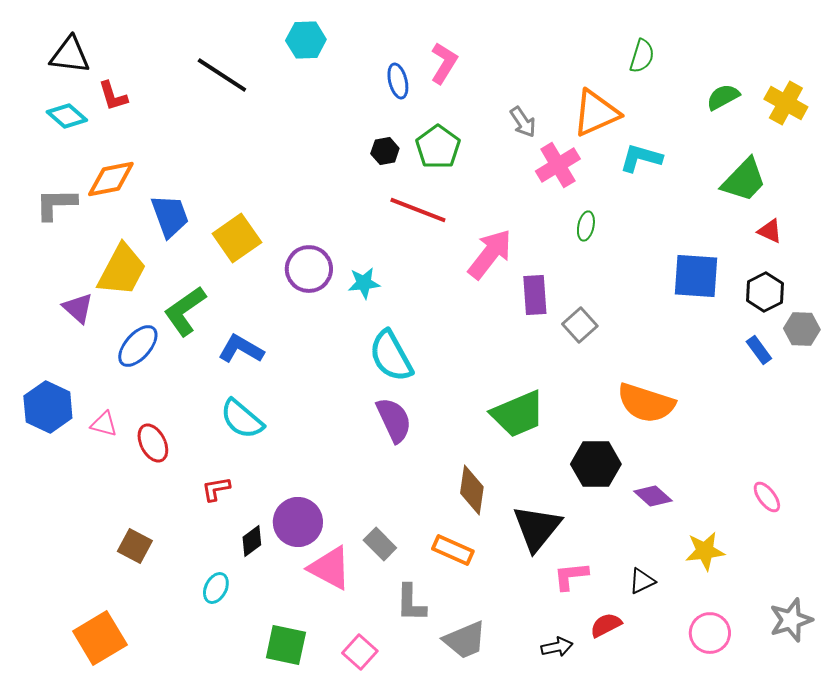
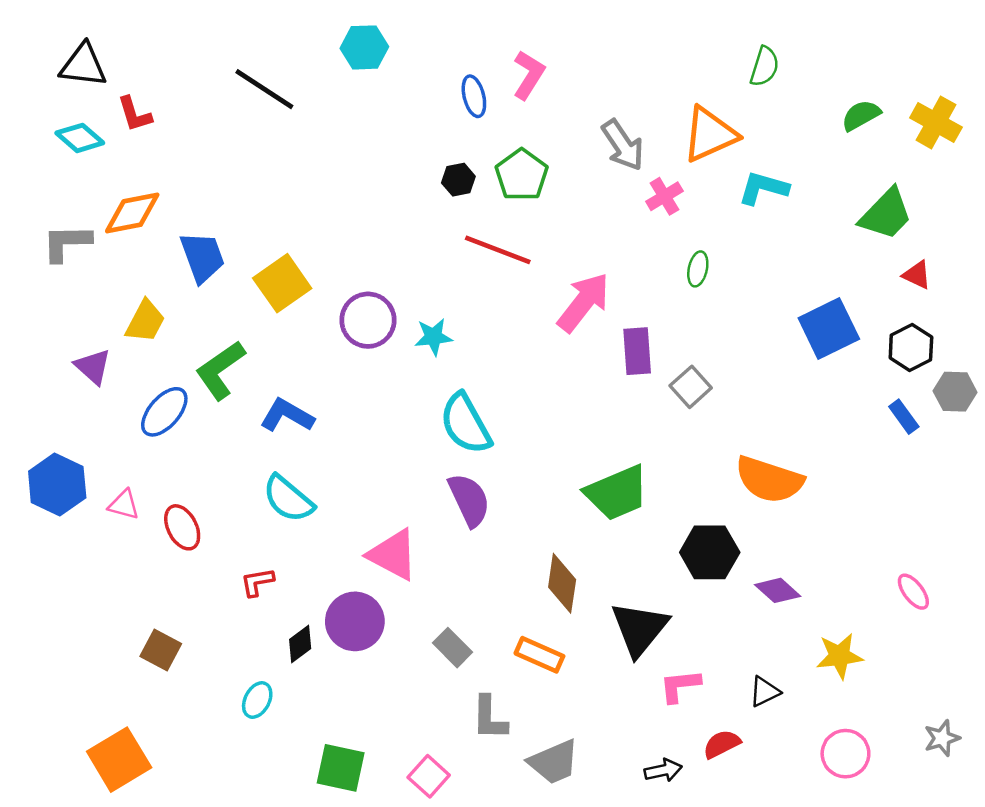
gray arrow: (523, 122) -> (623, 145), size x1.4
pink cross: (558, 165) -> (664, 196), size x0.7
yellow trapezoid: (122, 270) -> (145, 321), size x0.7
blue square: (696, 276) -> (829, 328), turned -30
pink triangle: (330, 568) -> (393, 555), moved
gray star: (791, 620) -> (942, 738), size x0.7

